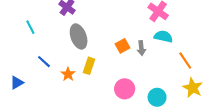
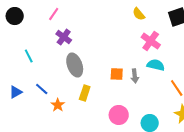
orange square: (123, 46) -> (117, 74), turned 32
orange star: (68, 74) -> (58, 105), moved
blue triangle: (17, 83) -> (16, 92), moved

